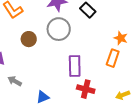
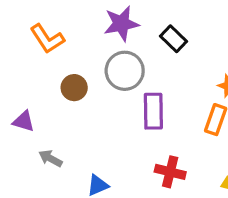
purple rectangle: (75, 66) -> (153, 111), moved

